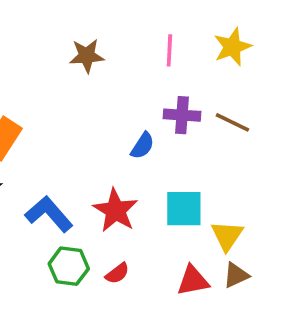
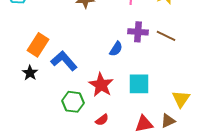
blue L-shape: (49, 214) -> (64, 61), moved
yellow triangle: (227, 236) -> (181, 99), moved
green hexagon: (69, 266) -> (73, 102), moved

